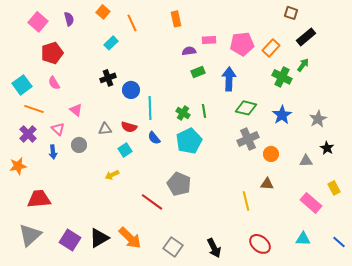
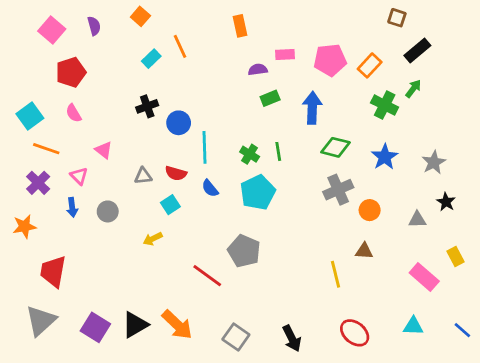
orange line: (132, 23) -> (180, 46), moved
gray circle: (79, 145) -> (108, 211), moved
red trapezoid: (39, 199) -> (53, 271), turned -75

